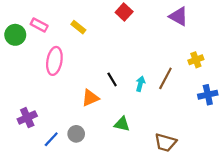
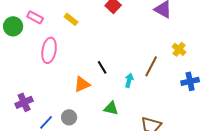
yellow cross: (196, 60) -> (179, 49), turned -32
cyan arrow: (140, 84) -> (129, 80), moved

